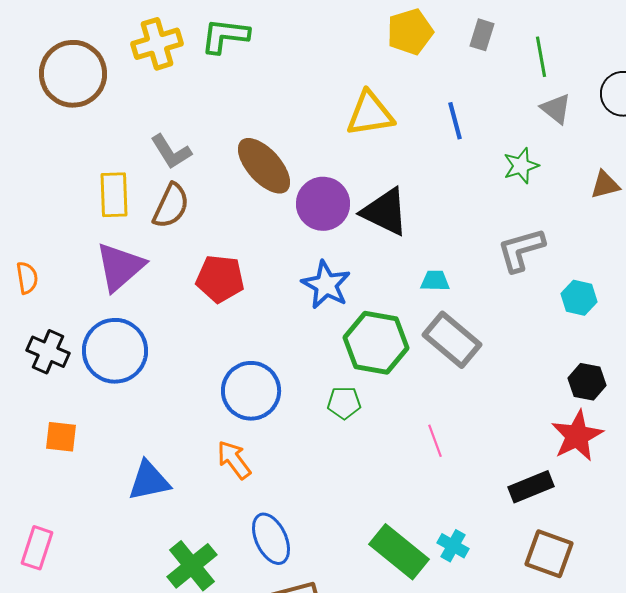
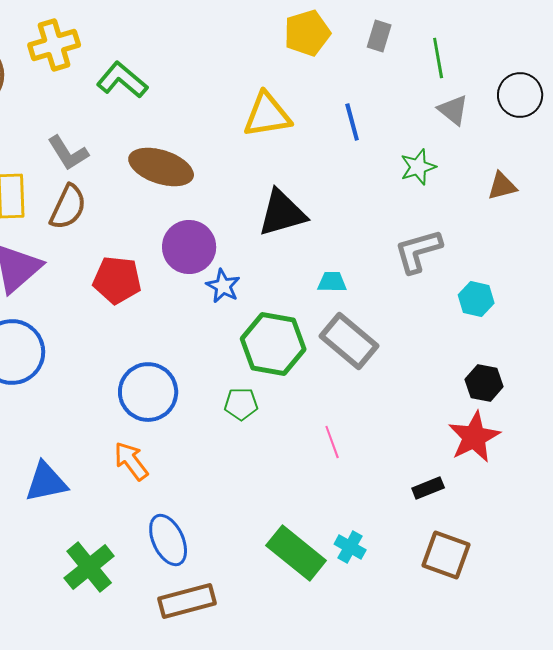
green L-shape: (225, 36) -> (122, 80), moved, turned 33
brown ellipse: (264, 166) -> (161, 167), turned -30
purple circle: (323, 204) -> (189, 247), moved
black triangle: (385, 212) -> (282, 213), turned -42
blue star: (326, 285) -> (223, 286), size x0.7
black rectangle: (531, 487) -> (428, 488), size x0.7

